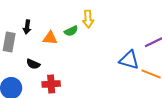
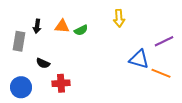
yellow arrow: (88, 19) -> (119, 18), moved
orange triangle: (50, 38) -> (62, 26), moved

